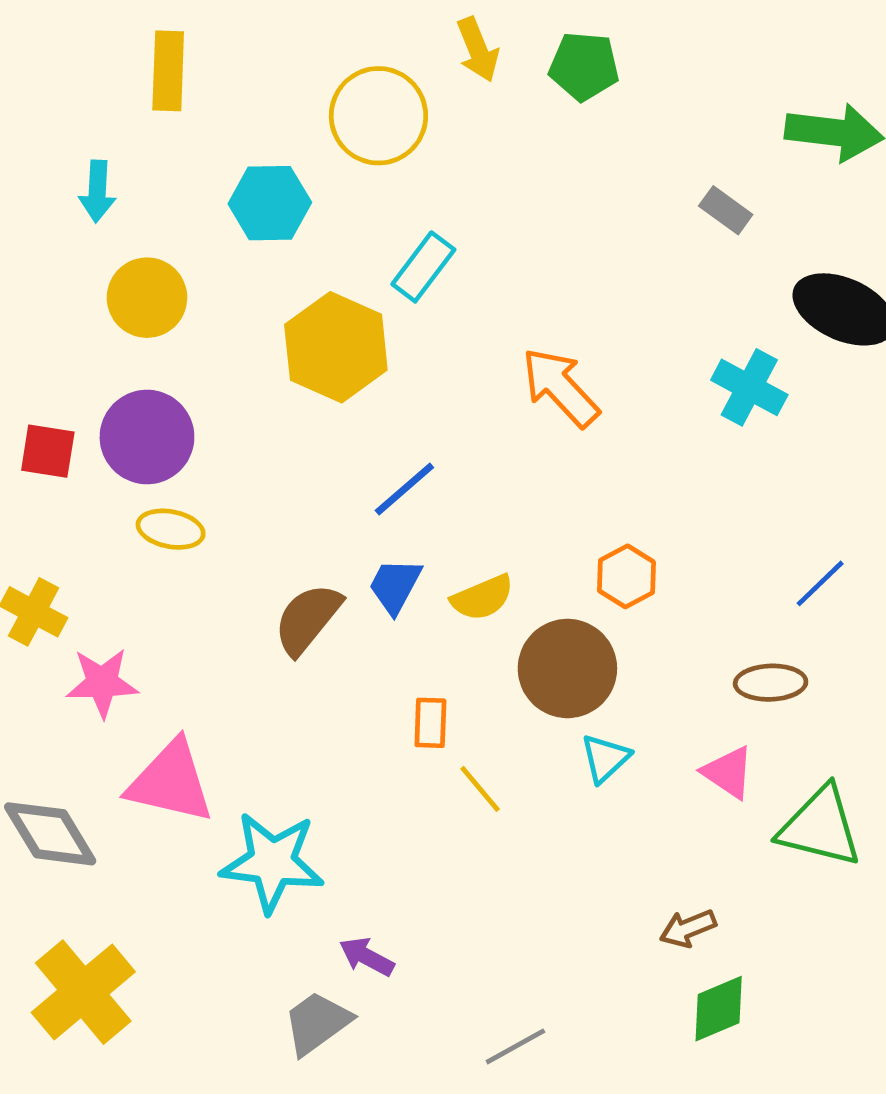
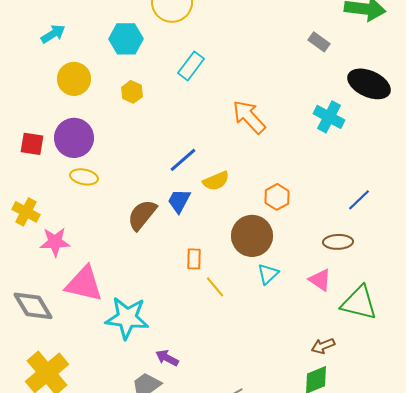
cyan arrow: (97, 191) -> (53, 34), turned -125
yellow hexagon: (336, 347) -> (132, 92), moved, size x0.5
yellow semicircle: (482, 598) -> (216, 181), moved
brown arrow: (688, 928) -> (323, 346), moved

